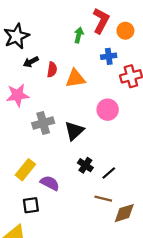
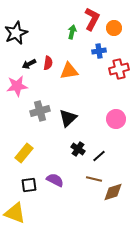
black arrow: (31, 62) -> (29, 64), moved
pink circle: (108, 110) -> (116, 119), moved
purple semicircle: (50, 183) -> (55, 180), moved

